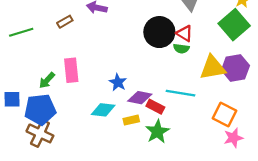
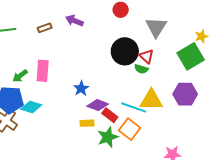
yellow triangle: (213, 68) -> (151, 100), moved
cyan diamond: (103, 110) -> (31, 107), moved
orange square: (225, 115) -> (130, 129), moved

